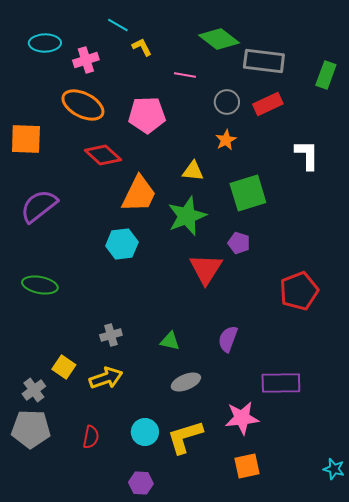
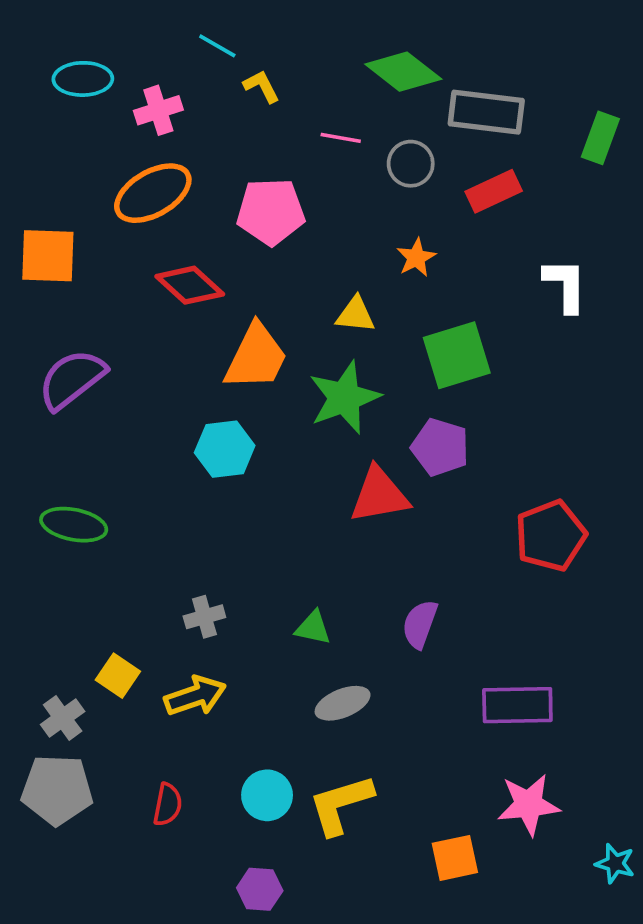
gray circle: (227, 102) -> (411, 164), moved
orange ellipse: (83, 105) -> (153, 193), turned -57
purple pentagon: (239, 243) -> (440, 447), size x1.4
red triangle: (206, 269) -> (379, 495), turned 48
pink star: (242, 418) -> (529, 805), moved

